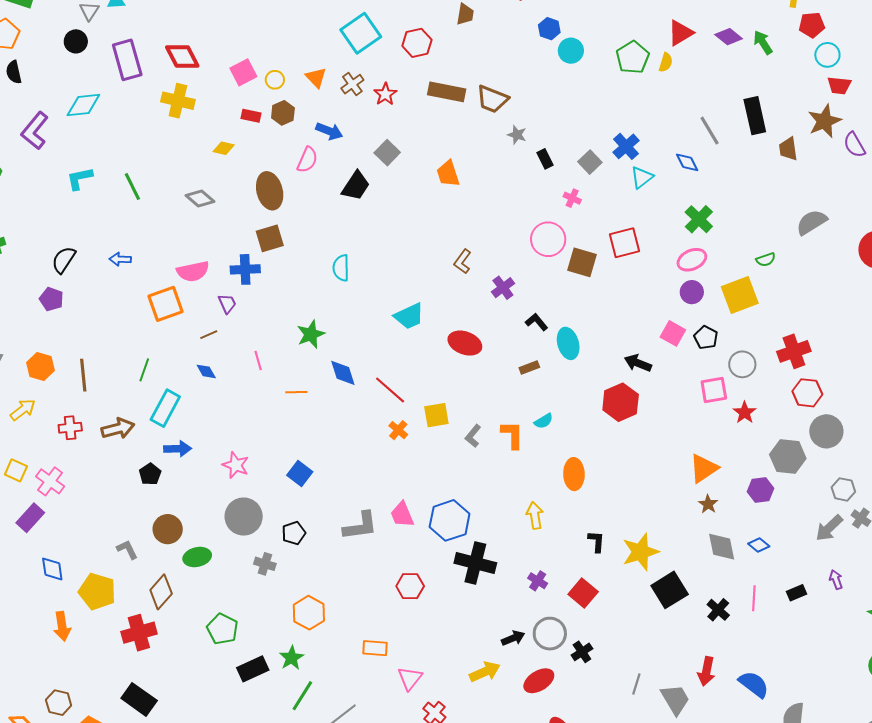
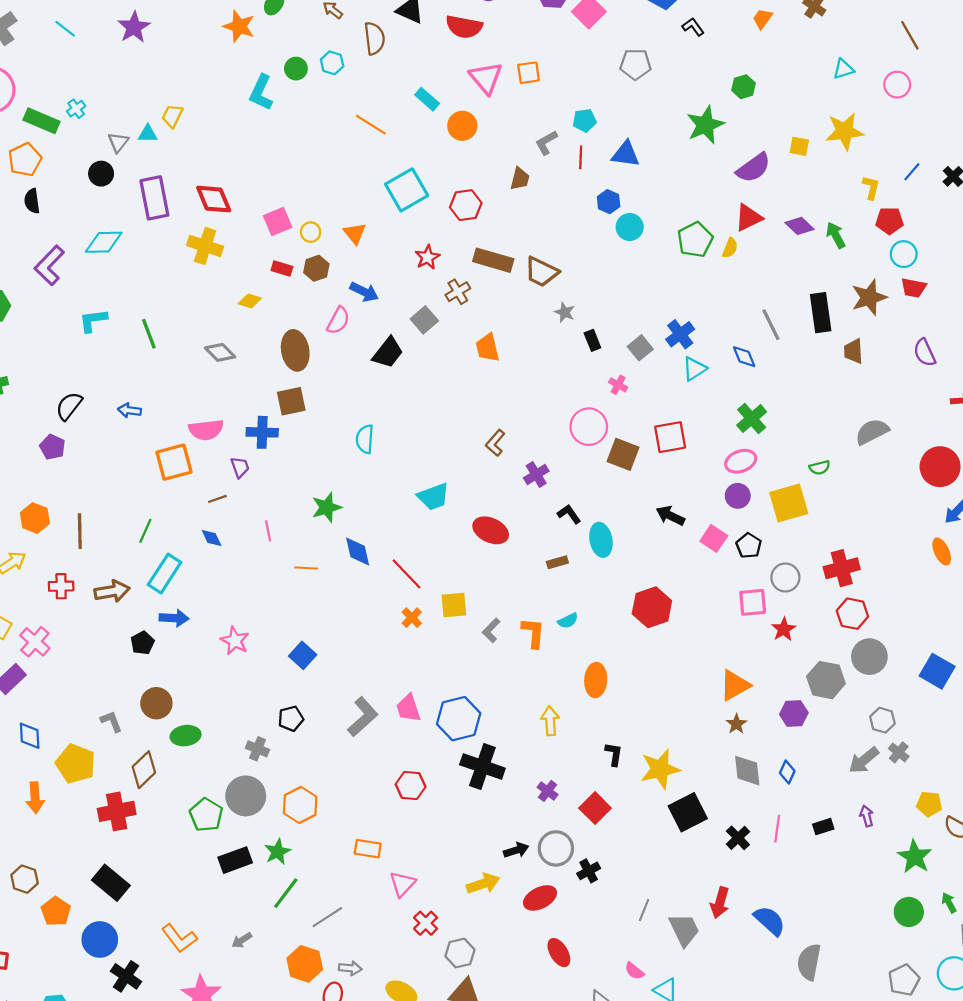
brown cross: (352, 84) -> (458, 292), moved
brown star: (824, 121) -> (869, 297), moved
black arrow: (638, 363) -> (670, 516), moved
gray circle: (244, 517) -> (246, 796), moved
gray L-shape: (360, 526) -> (363, 717), turned -39
blue diamond: (759, 545) -> (787, 772), turned 70

